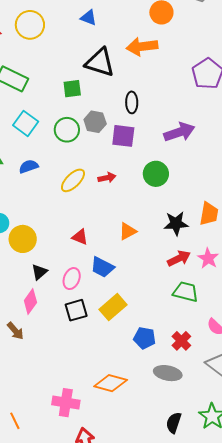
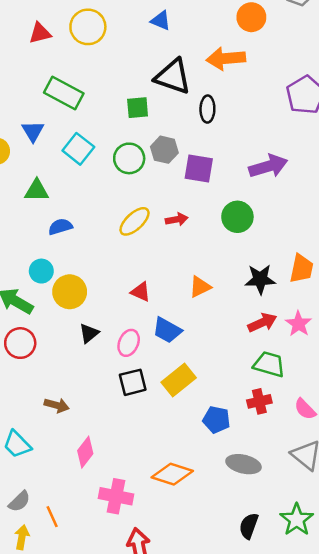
black ellipse: (132, 102) -> (207, 109), moved
blue semicircle: (29, 166) -> (60, 227), moved
pink diamond: (30, 301) -> (85, 452), moved
brown arrow: (15, 331) -> (57, 405), turned -36
red cross: (181, 341) -> (259, 401), moved, turned 30

